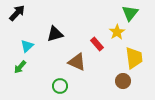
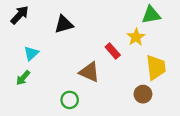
green triangle: (130, 13) -> (151, 15), turned 42
black triangle: (55, 34) -> (64, 24), moved

